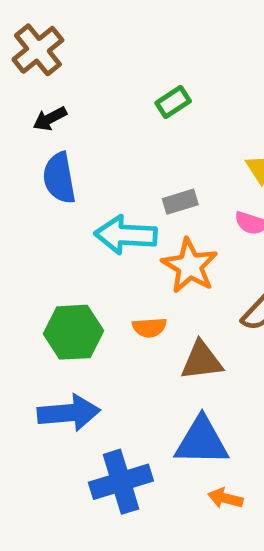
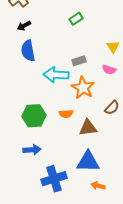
blue arrow: (69, 413) -> (32, 150), size x0.7

